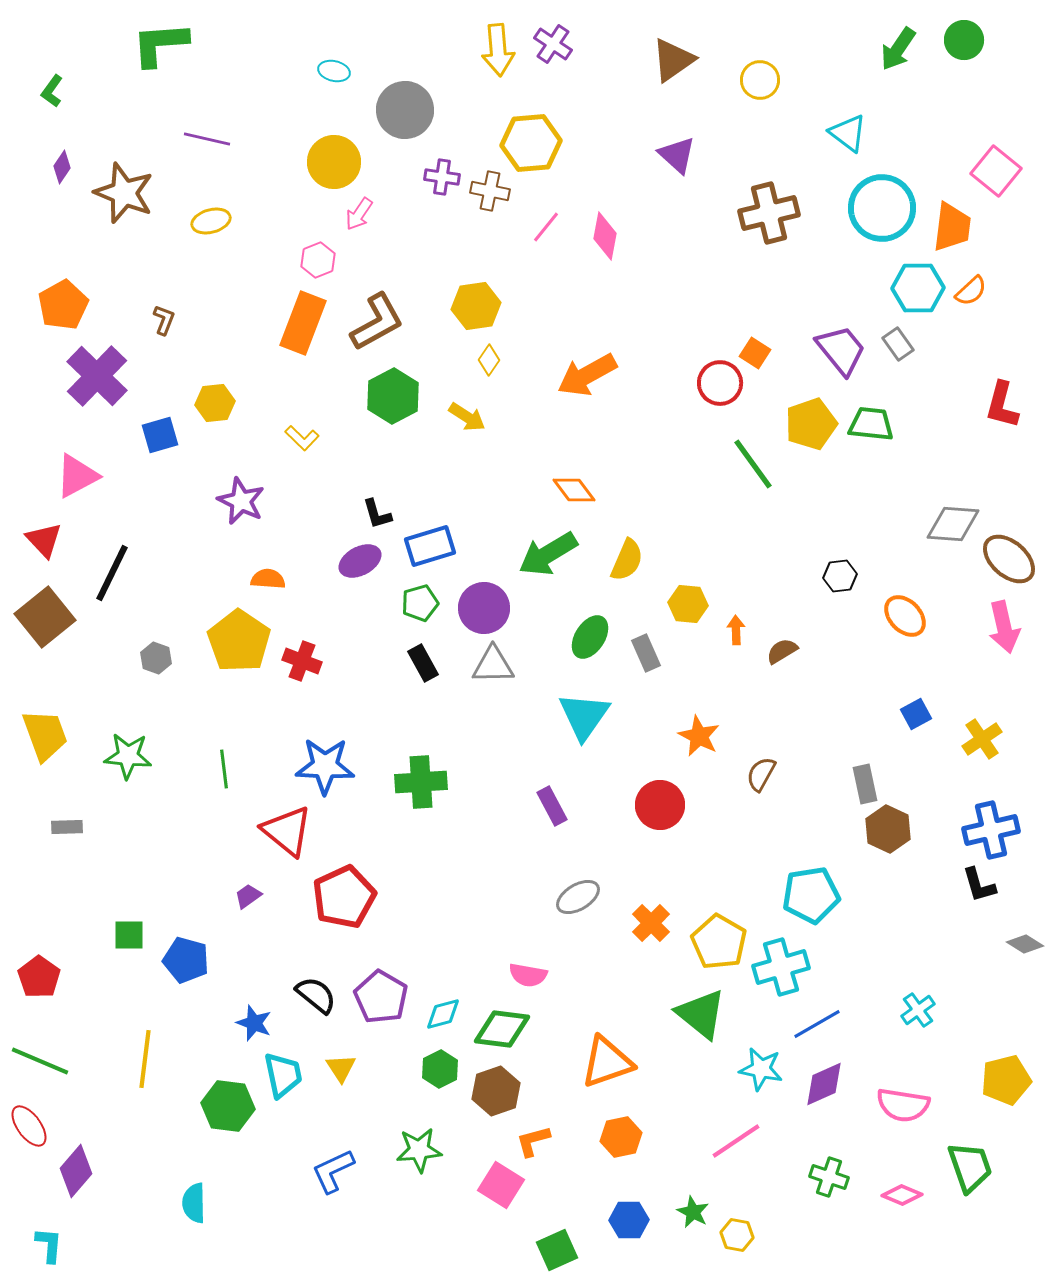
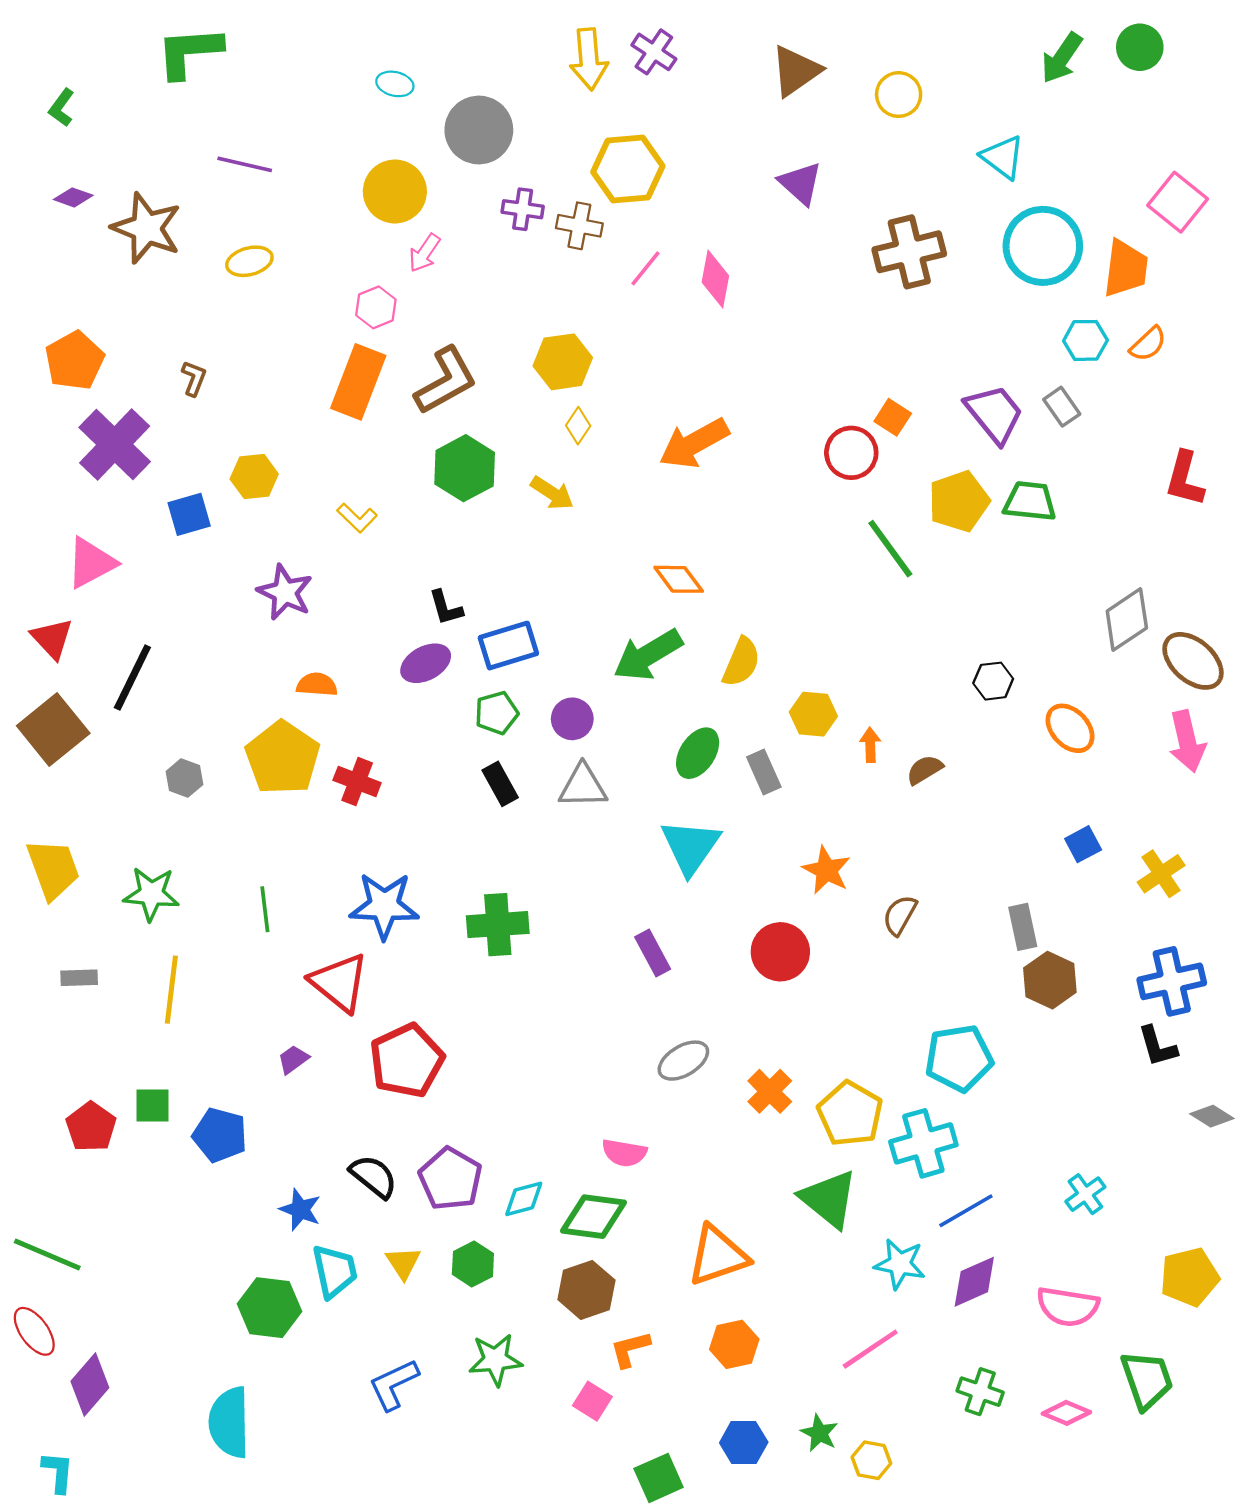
purple diamond: (62, 167) -> (73, 197), turned 76
cyan hexagon: (918, 288) -> (1085, 340), size x0.7
gray diamond: (953, 524) -> (1127, 620), turned -38
purple circle: (484, 608) -> (572, 719), size x0.7
red pentagon: (39, 977) -> (91, 1127), moved
yellow line: (145, 1059) -> (171, 990), moved
green hexagon: (440, 1069) -> (473, 1264), moved
pink square: (501, 1185) -> (592, 1401), size x0.7
cyan semicircle: (194, 1203) -> (229, 1422), size x1.5

